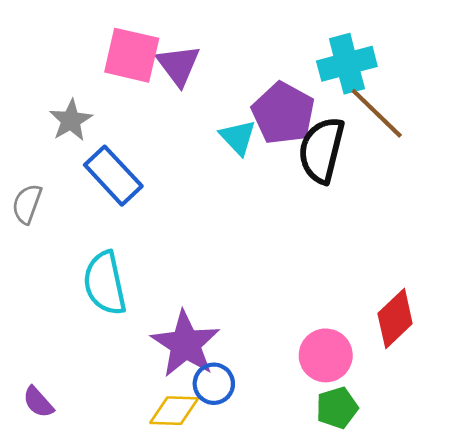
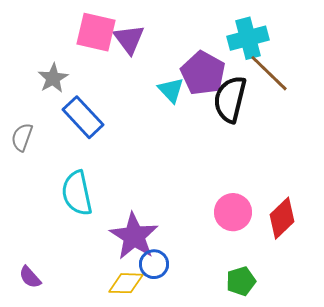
pink circle: (326, 355) -> (233, 212), moved

